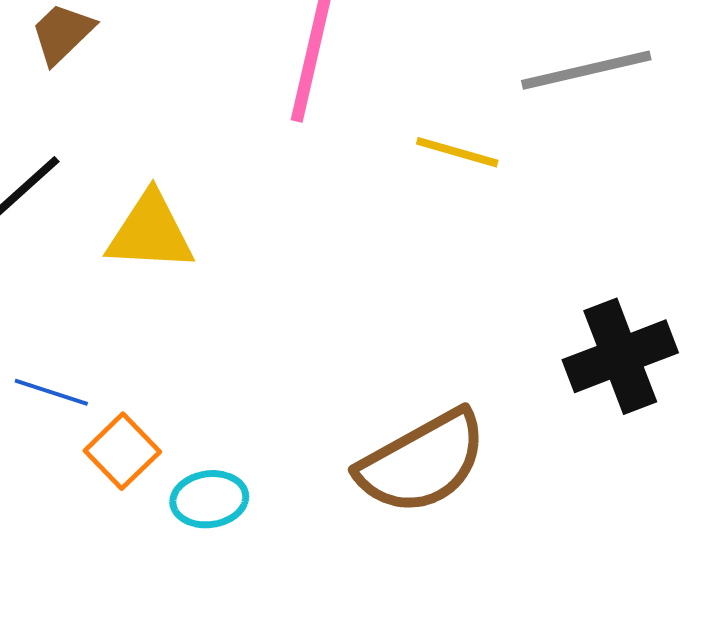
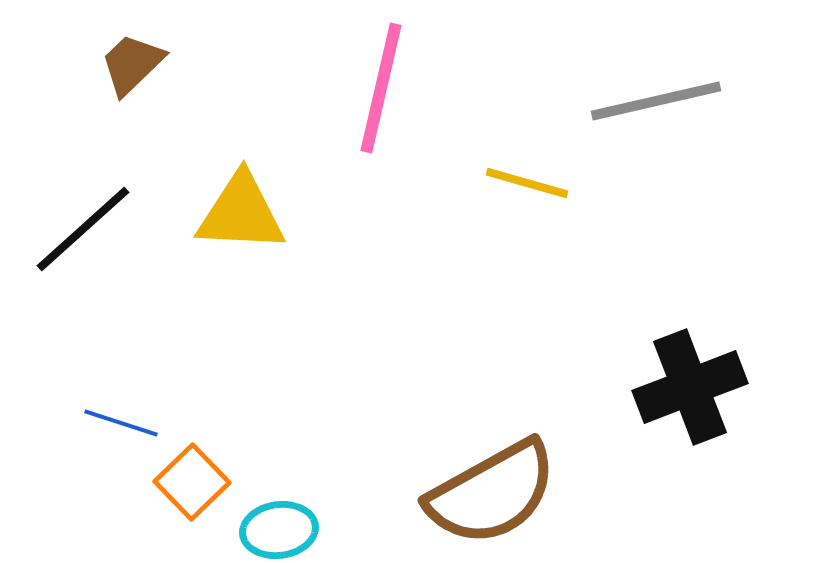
yellow triangle: (150, 232) -> (241, 213), moved

